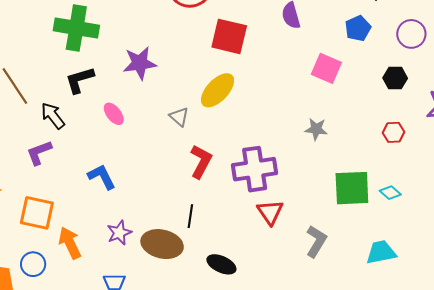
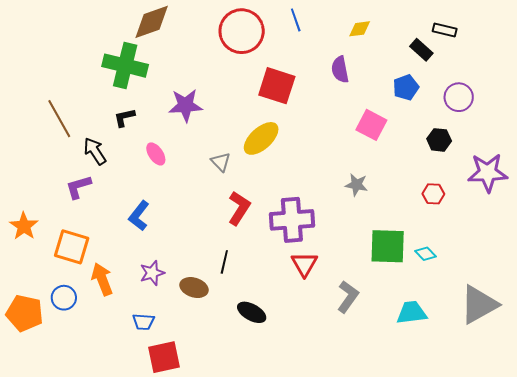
black L-shape: (80, 80) -> (124, 118), size x0.7
blue L-shape: (102, 177) -> (139, 216), turned -120
brown ellipse: (162, 244) -> (194, 288), size x0.7

